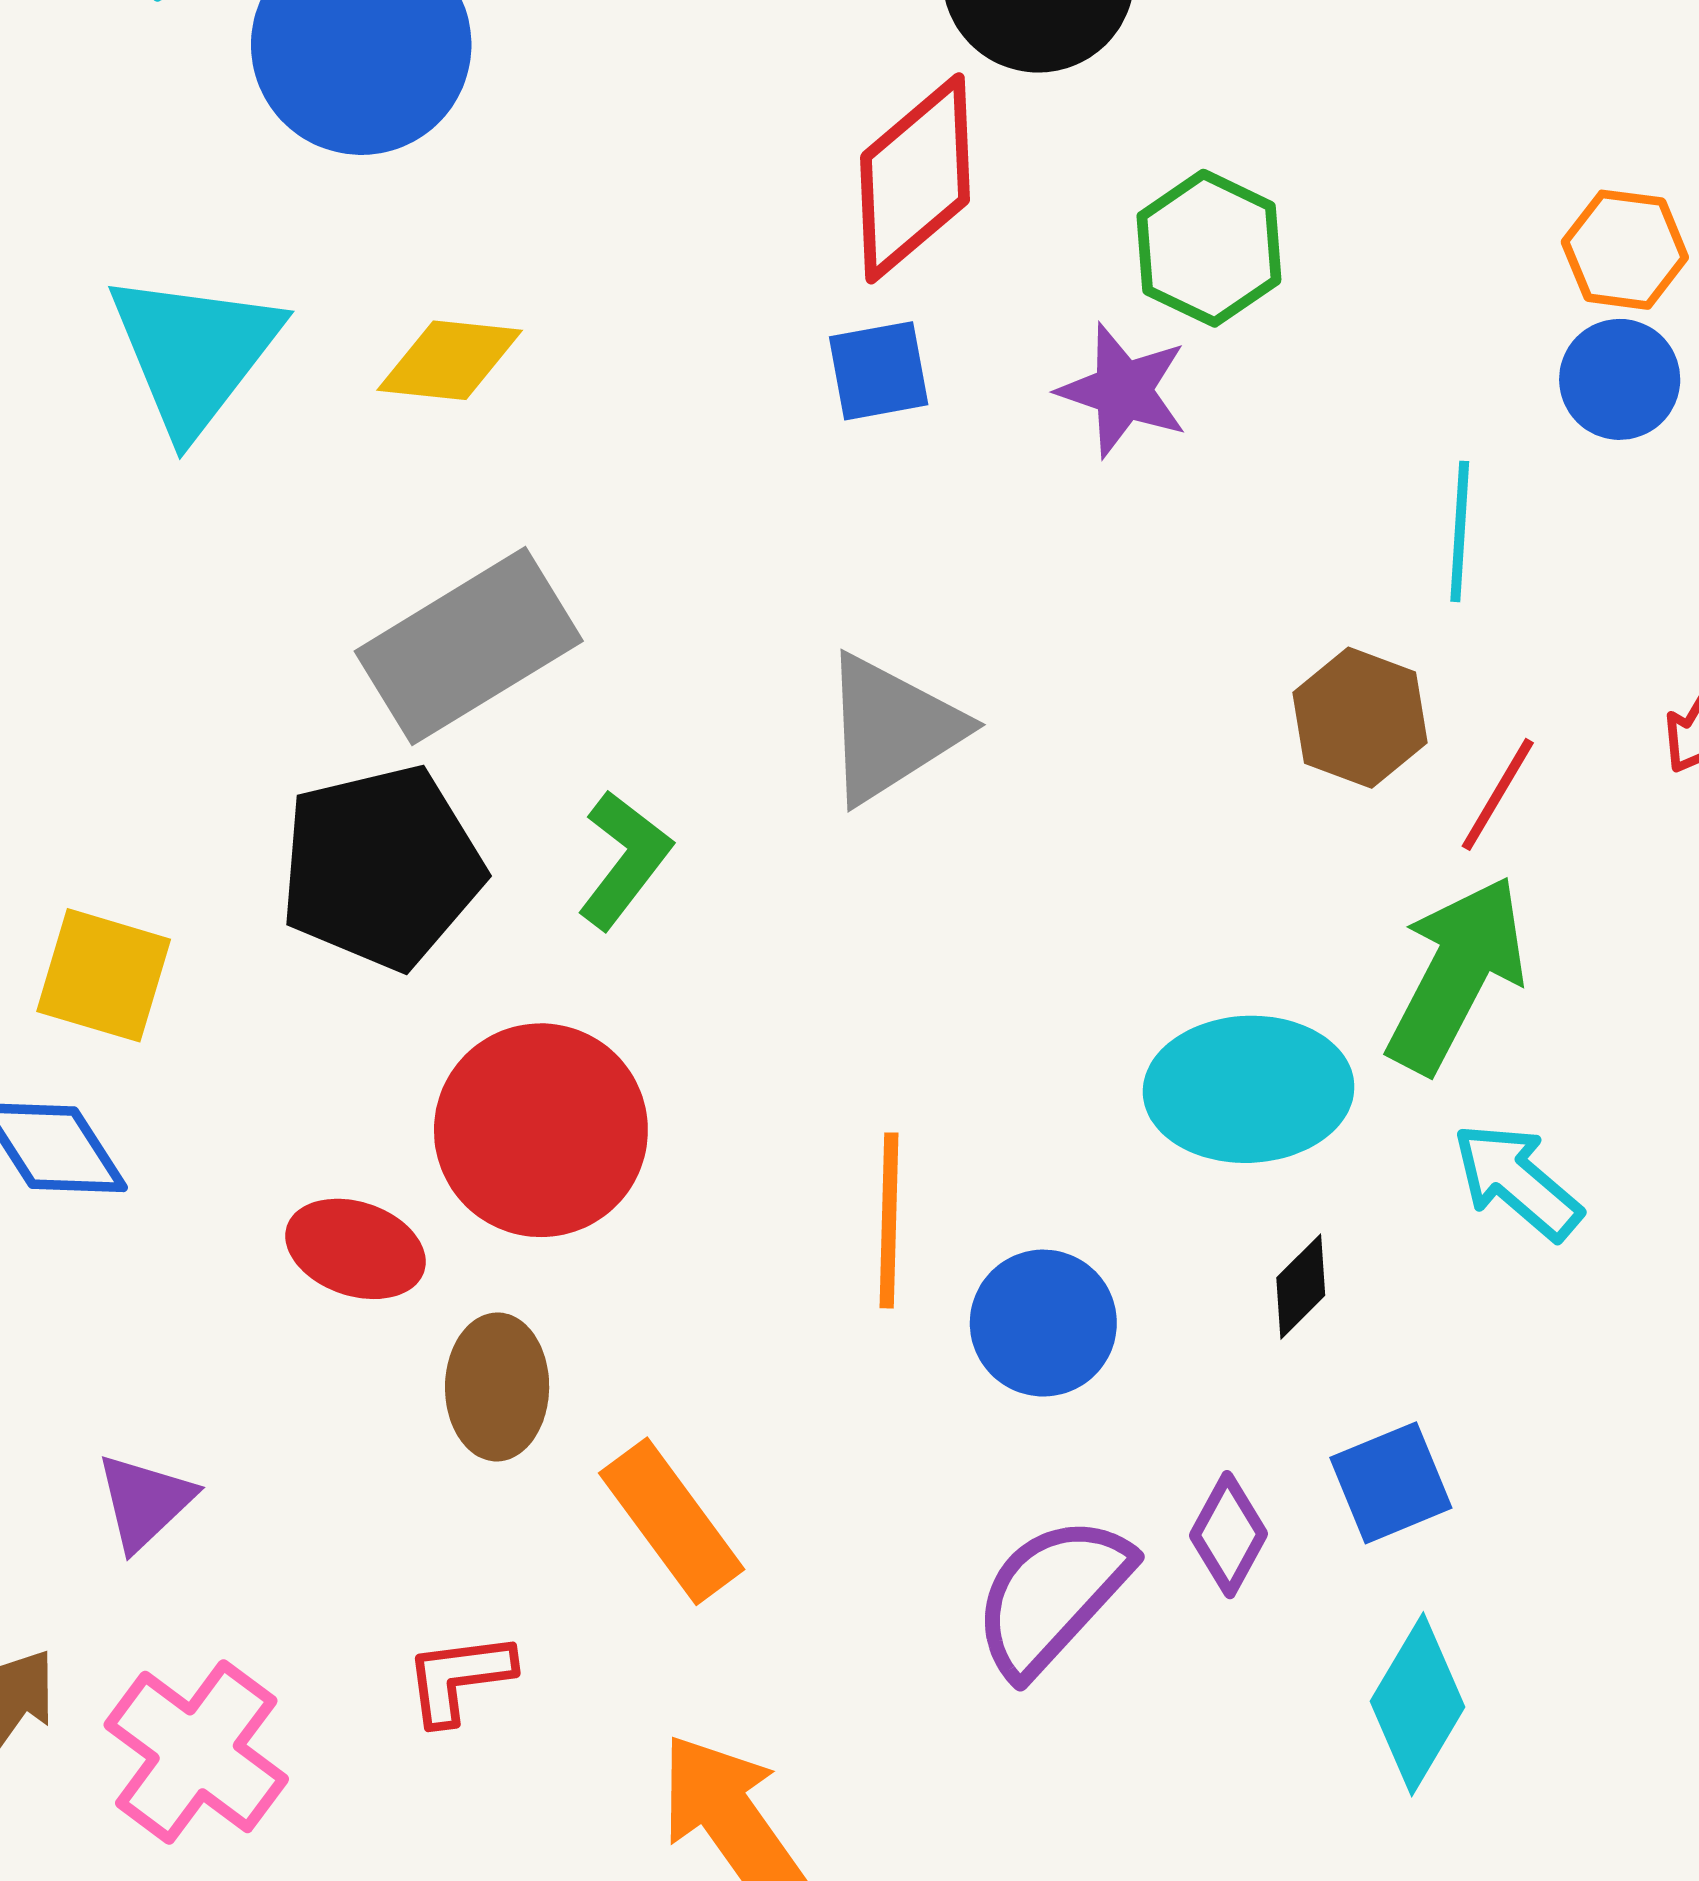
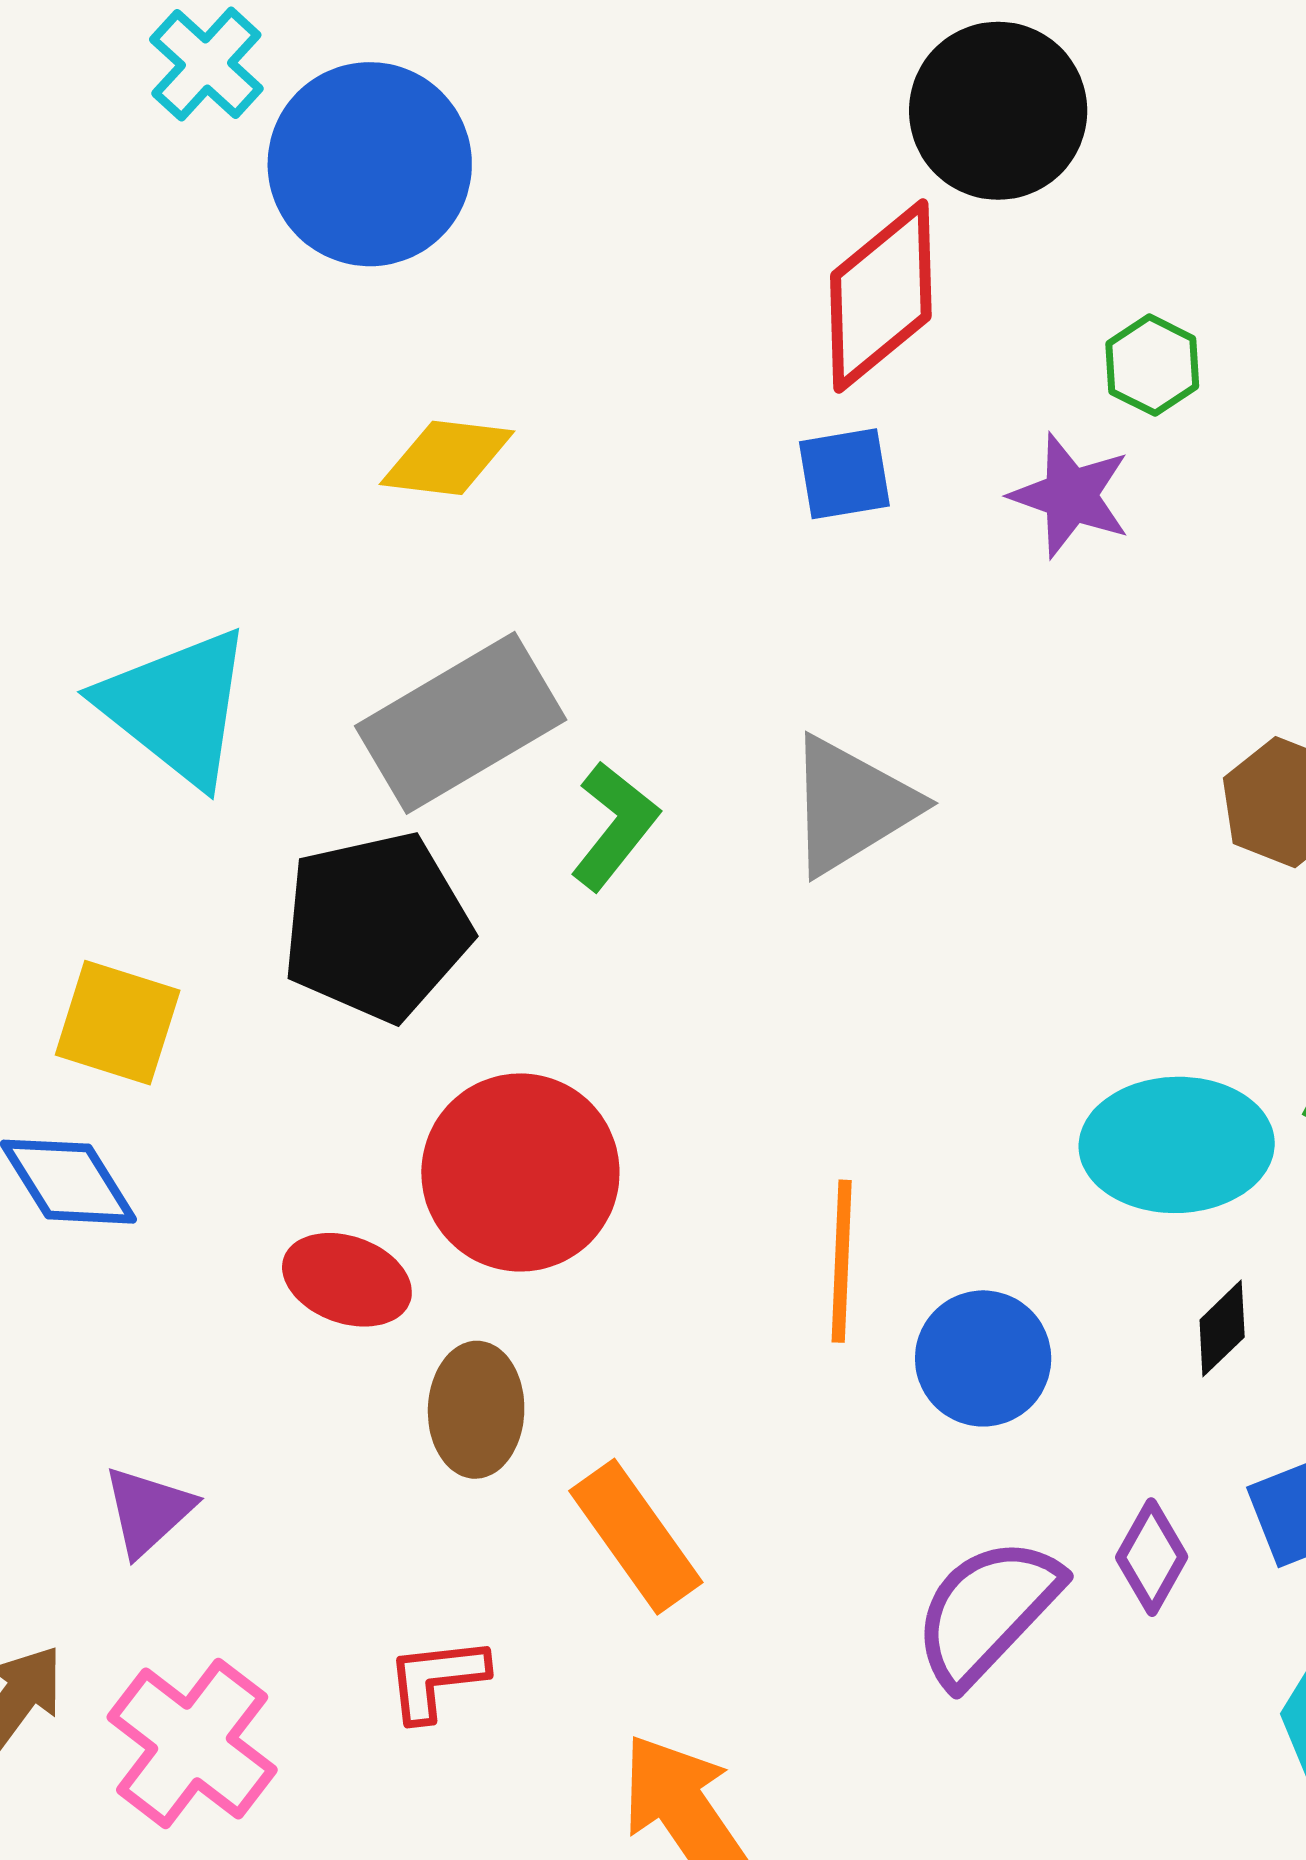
green hexagon: (1209, 248) -> (1152, 365), size x0.7
cyan triangle: (194, 352) -> (176, 707), moved, turned -30
green L-shape: (624, 860) -> (614, 826), moved

